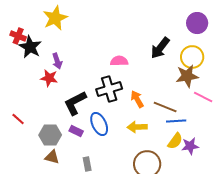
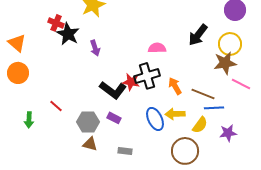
red star: (49, 78) -> (131, 82), moved
black L-shape: (75, 103) -> (113, 90), turned -116
blue ellipse: (99, 124) -> (155, 119), moved
yellow semicircle: (175, 141) -> (200, 125), moved
gray rectangle: (87, 164) -> (125, 151), turned -72

